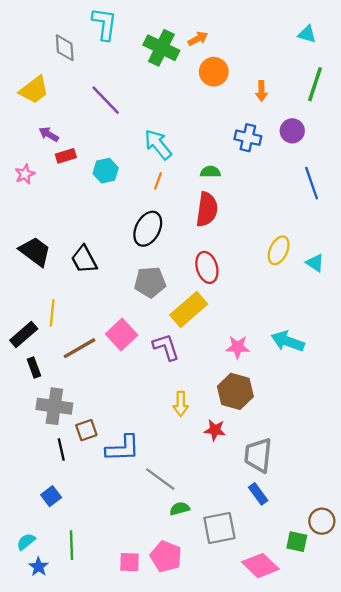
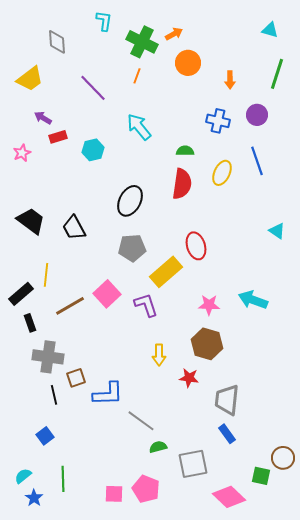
cyan L-shape: (105, 24) -> (104, 21), moved, size x0.7
orange line: (158, 181) -> (137, 76), moved
blue line: (312, 183) -> (257, 161), moved
yellow ellipse: (279, 250) -> (222, 173), moved
red ellipse: (207, 267) -> (196, 246), moved

